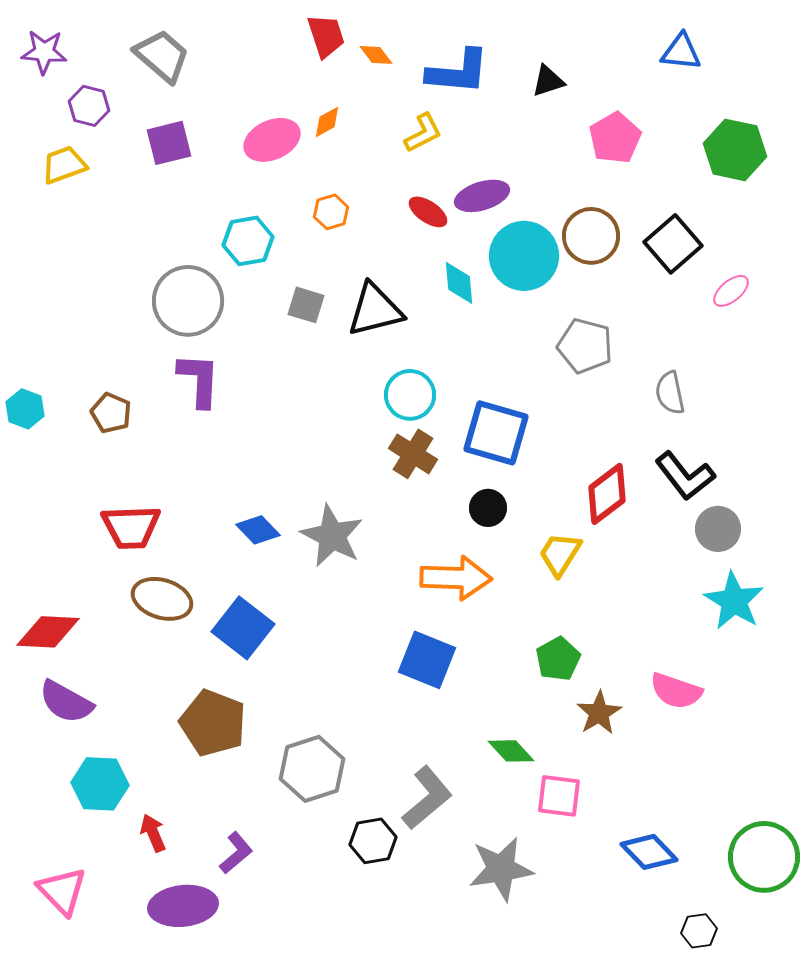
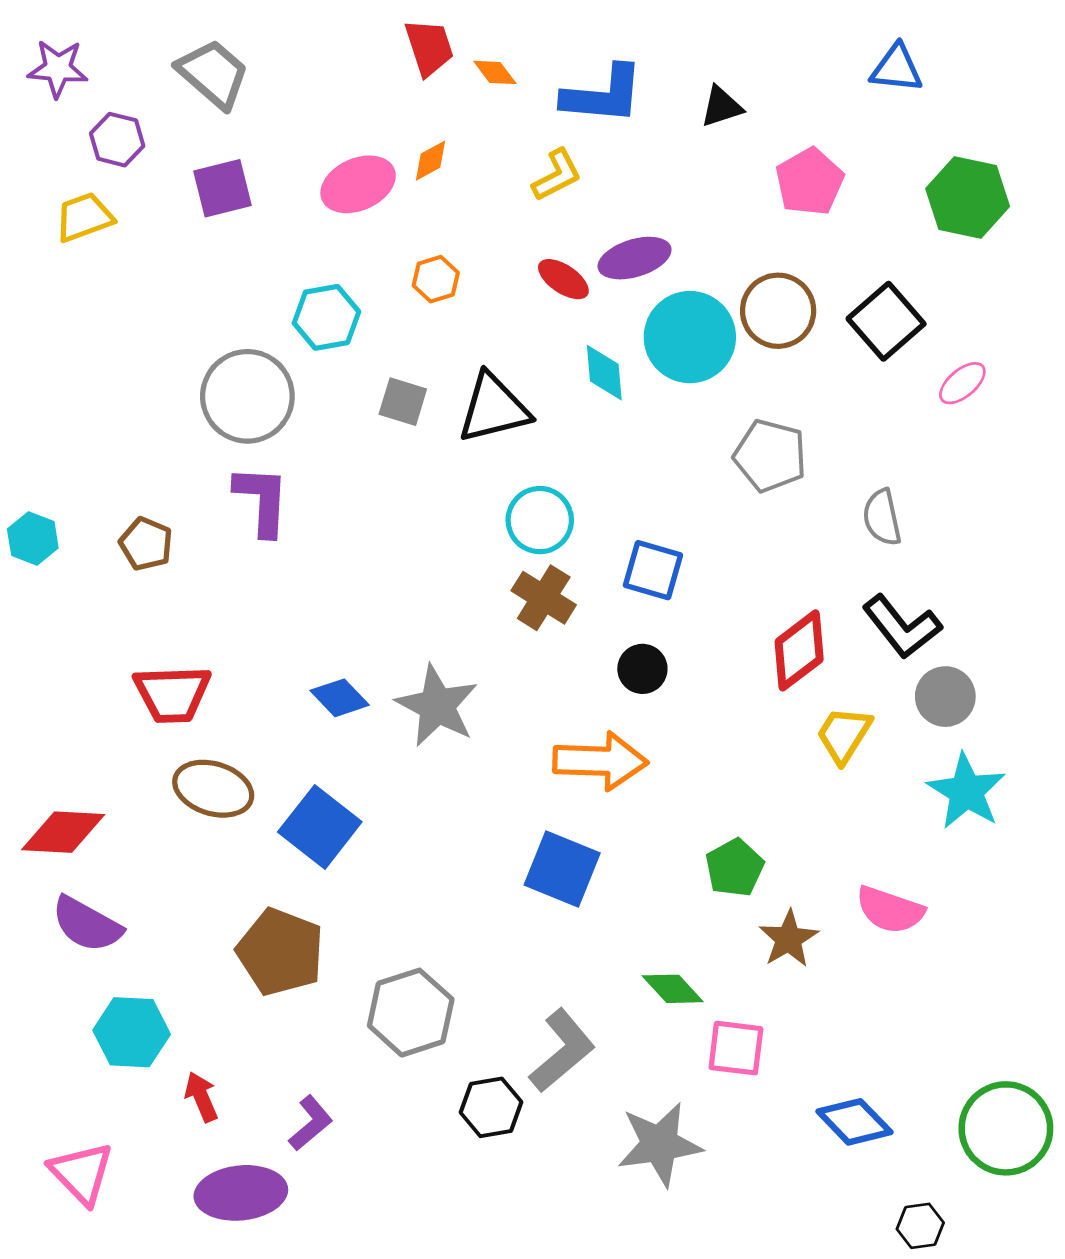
blue square: (496, 433) -> (653, 570), size x0.7
yellow trapezoid: (560, 554) -> (844, 735), moved

